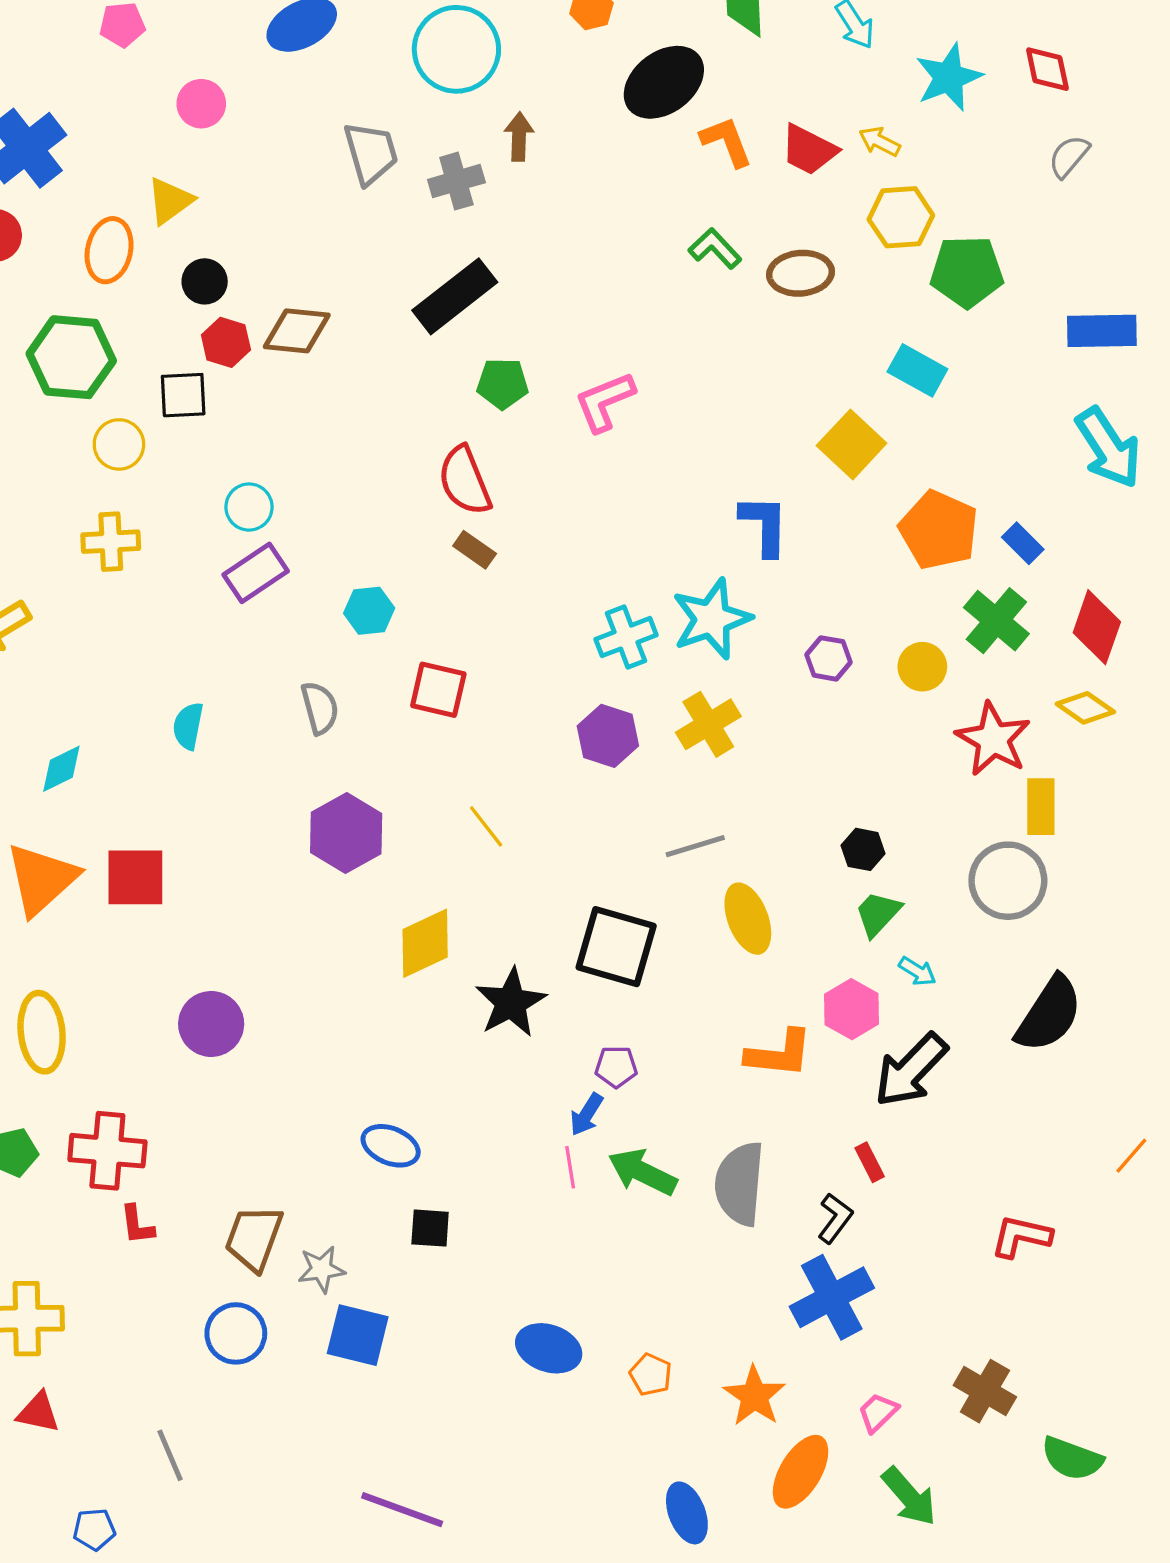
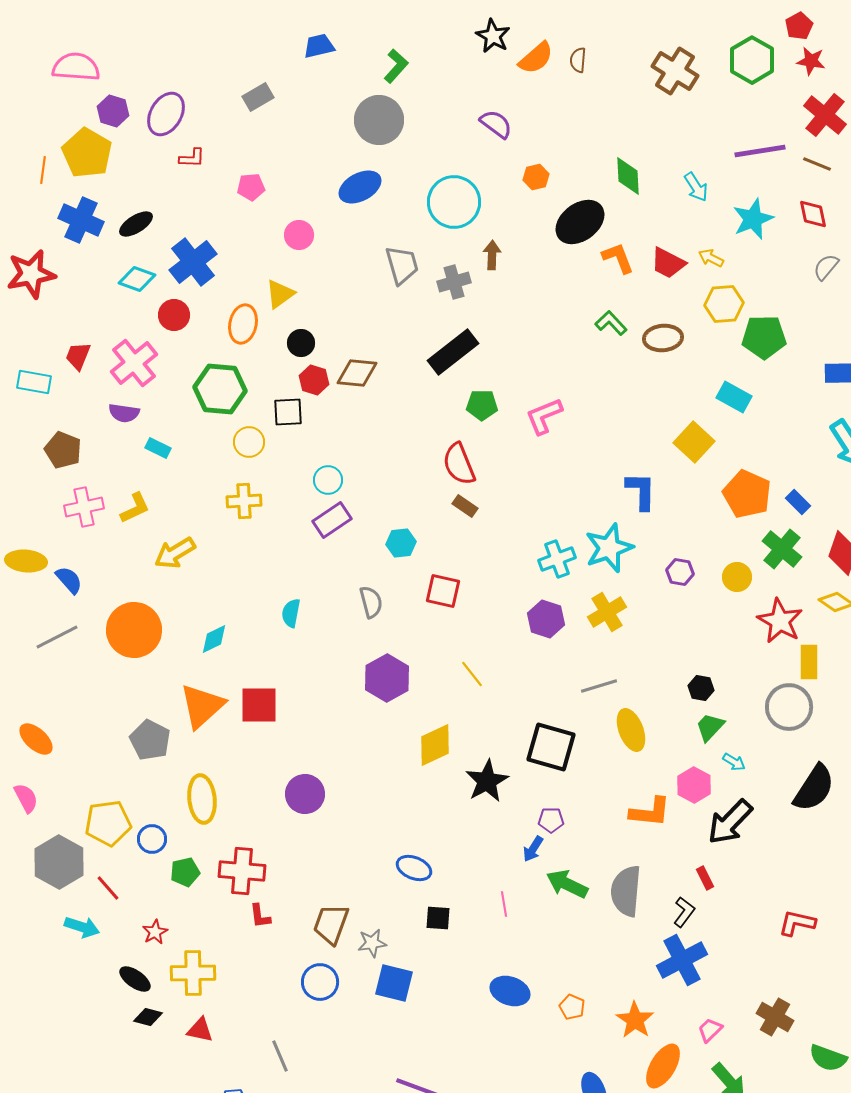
pink line: (570, 1167) -> (504, 904), moved

